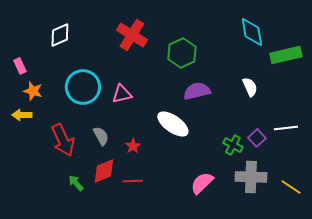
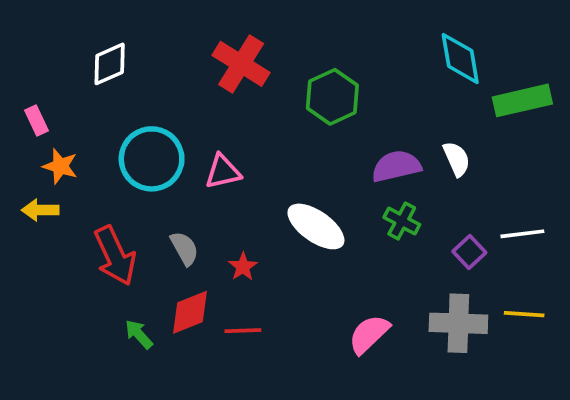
purple semicircle: (197, 91) -> (396, 166), moved
green cross: (233, 145) -> (402, 221), moved
yellow line: (291, 187) -> (524, 314), moved, turned -30

